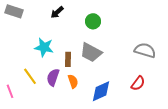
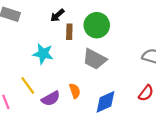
green circle: (93, 21) -> (97, 25), size x1.5
brown rectangle: (68, 59) -> (69, 32), moved
purple semicircle: (53, 77) -> (51, 99), moved, turned -138

